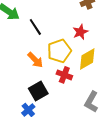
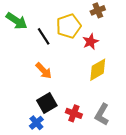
yellow pentagon: (59, 51) -> (69, 26), moved
red cross: (64, 75) -> (74, 113), moved

